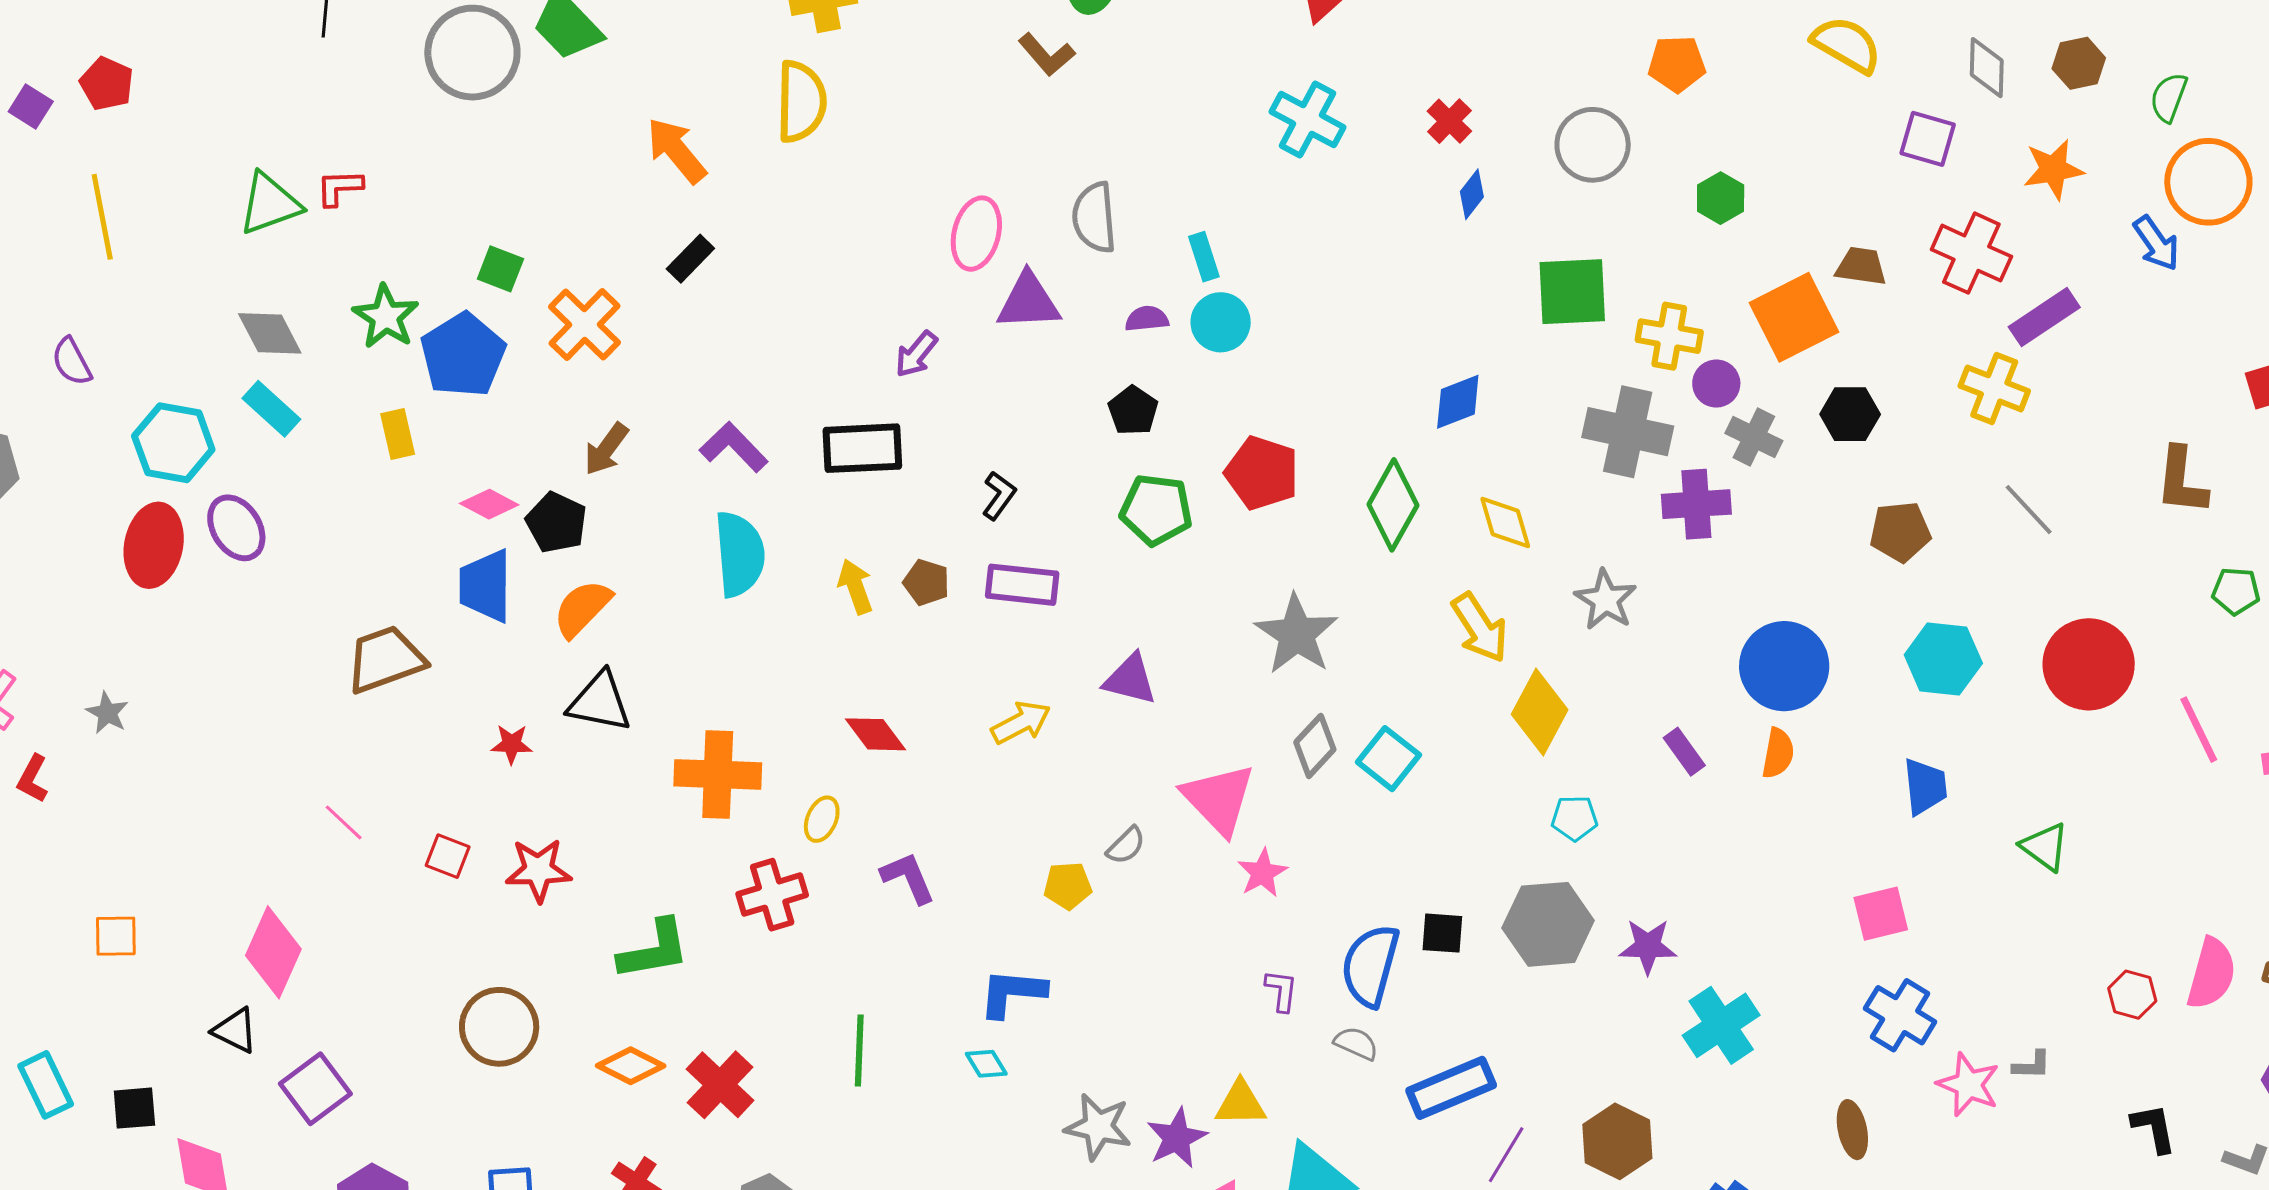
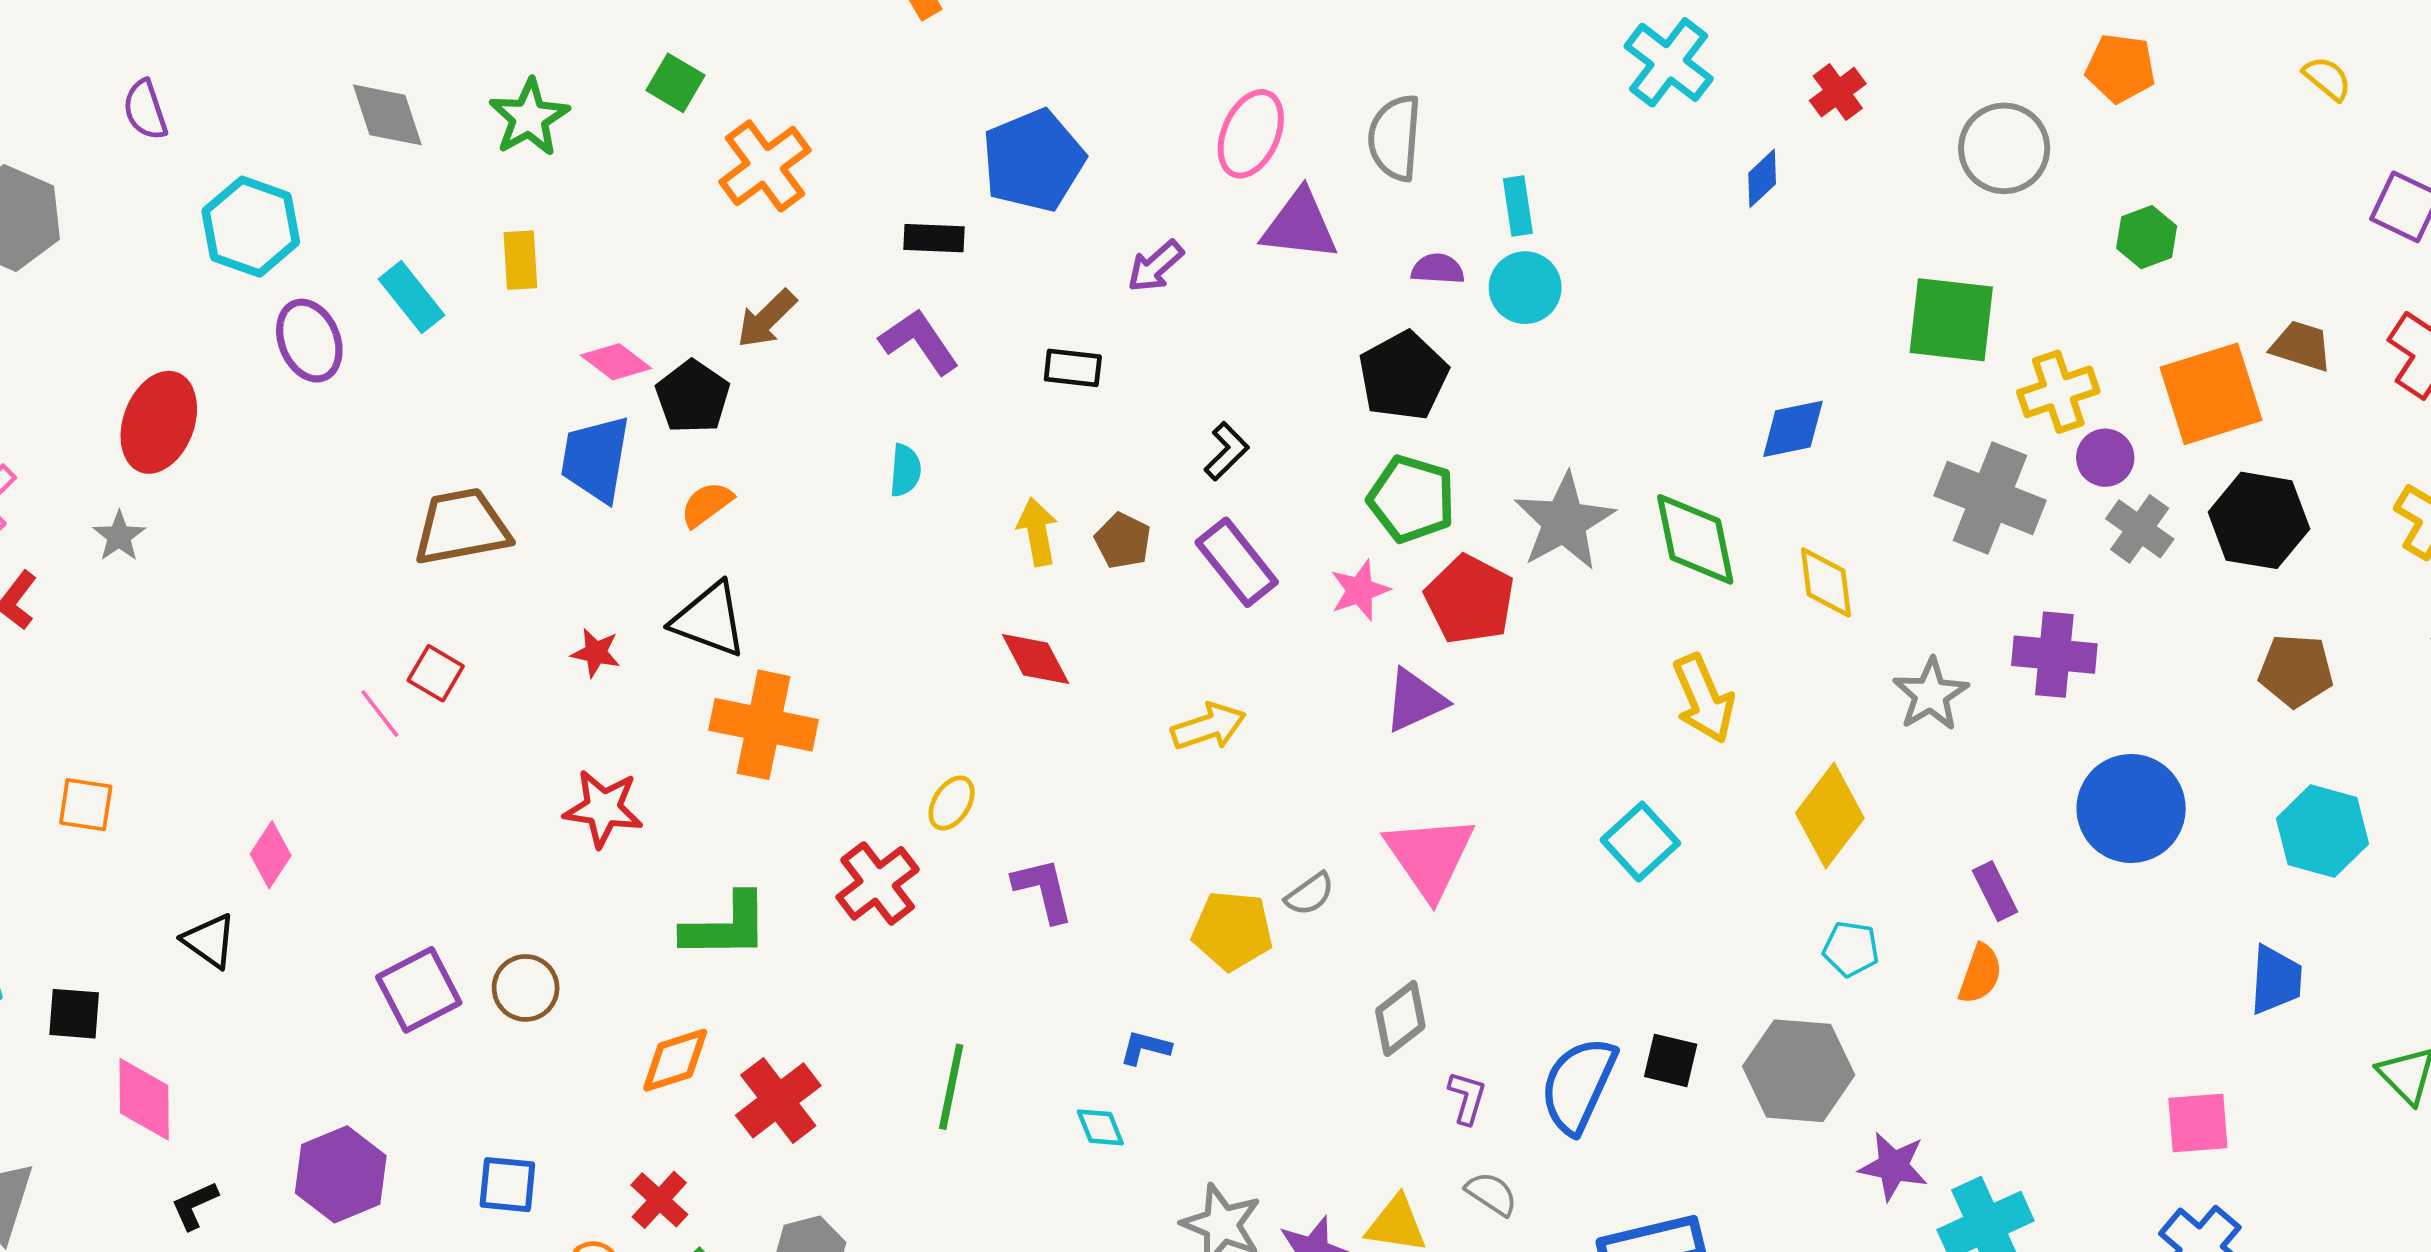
yellow semicircle: (1847, 45) -> (2327, 78), size x0.6
blue diamond: (1472, 194) -> (1762, 178), moved
black rectangle: (690, 259) -> (934, 238), moved, turned 39
yellow cross: (1669, 336) -> (2058, 392), turned -38
blue pentagon: (463, 355) -> (1033, 161), moved
cyan rectangle: (271, 409) -> (411, 297), moved
black pentagon: (1133, 411) -> (1403, 376), size x1.5
black hexagon: (1850, 414) -> (2259, 520), size x1.4
black rectangle: (862, 448) -> (1073, 368), size x0.6
red pentagon: (1262, 473) -> (1470, 599), moved
purple cross: (1696, 504) -> (2054, 655), moved
green diamond: (1393, 505) -> (1695, 539), turned -50
red ellipse: (154, 545) -> (159, 422), moved
cyan semicircle: (740, 554) -> (905, 470), size x0.5
purple rectangle: (1022, 585) -> (1237, 562), turned 36
orange semicircle: (582, 608) -> (707, 504), size x0.7
yellow arrow: (1480, 628) -> (1704, 699), moved
gray star: (1296, 634) -> (1564, 522), moved
purple triangle: (1130, 679) -> (1415, 700), moved, turned -48
red diamond: (875, 734) -> (1036, 659), moved
gray diamond: (1315, 746) -> (1400, 1018), moved
orange semicircle: (1778, 753) -> (1980, 974), moved
orange cross: (718, 774) -> (764, 725), moved
red square: (448, 856) -> (436, 673), moved
pink star: (1262, 873) -> (1360, 590), moved
yellow pentagon: (1068, 886) -> (1232, 931), size x1.4
red cross: (772, 895) -> (878, 883), turned -30
purple star: (1648, 946) -> (1893, 1166), moved
pink diamond: (273, 952) -> (271, 855), size x0.6
blue L-shape: (1012, 993) -> (1145, 1048), size x0.6
brown circle: (499, 1027) -> (526, 988), size x0.7
gray semicircle: (1356, 1043) -> (1492, 1194), moved
orange diamond: (631, 1066) -> (675, 1060), turned -54
purple square: (315, 1089) -> (419, 990), moved

